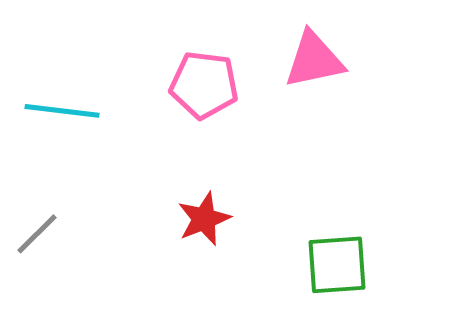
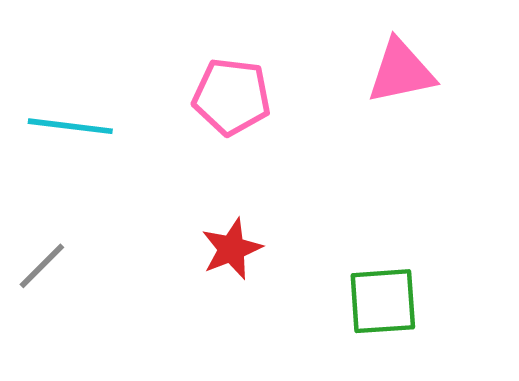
pink triangle: (314, 60) -> (401, 72), moved

